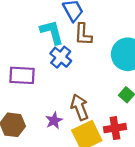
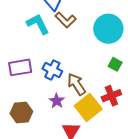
brown L-shape: (83, 34) -> (66, 20), turned -35
blue cross: (61, 57) -> (52, 70), moved

